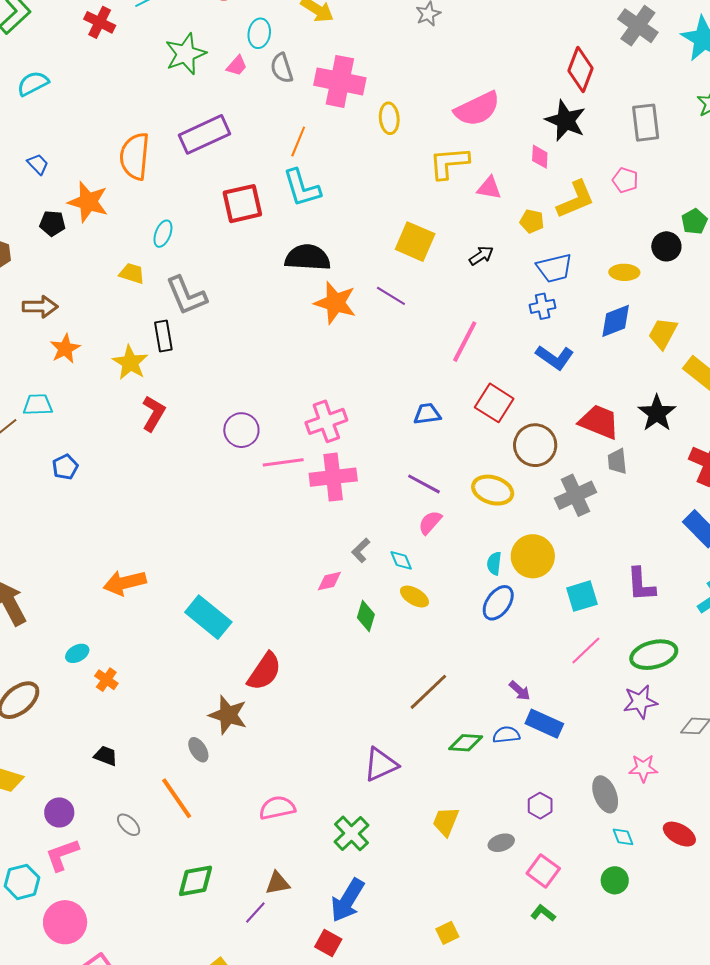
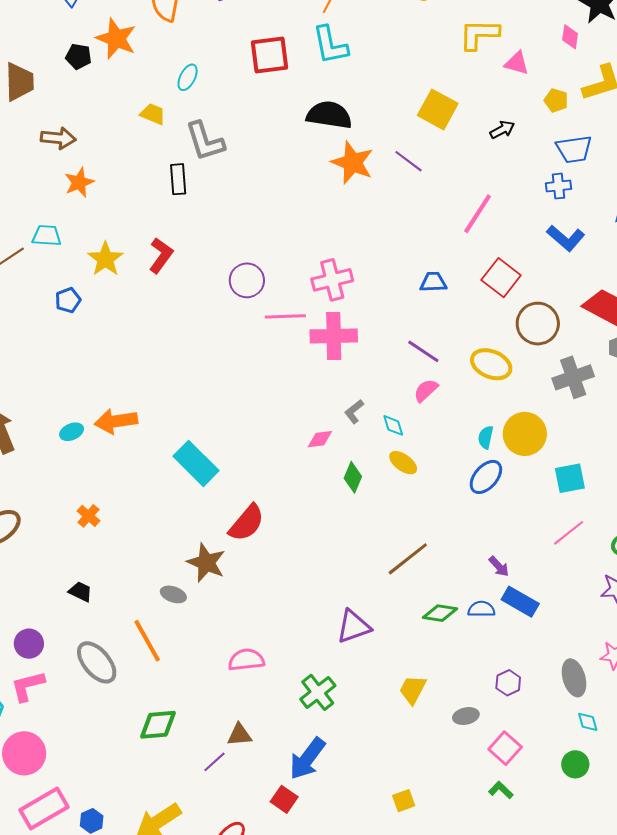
yellow star: (130, 363) -> (105, 259), moved
cyan ellipse: (77, 653) -> (72, 432), moved
gray ellipse: (198, 750) -> (173, 594), turned -45
gray ellipse: (129, 825) -> (97, 662), size x1.8

